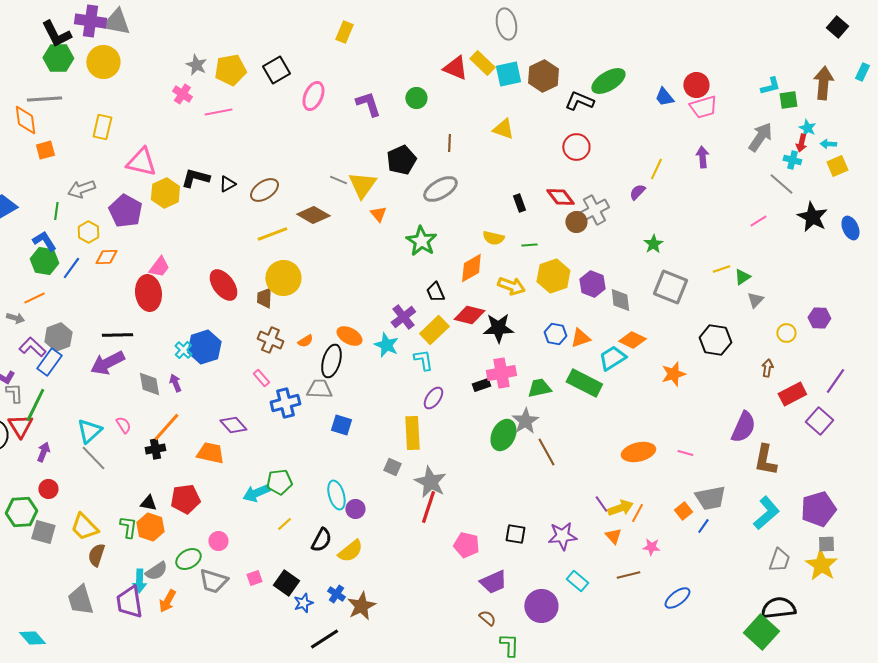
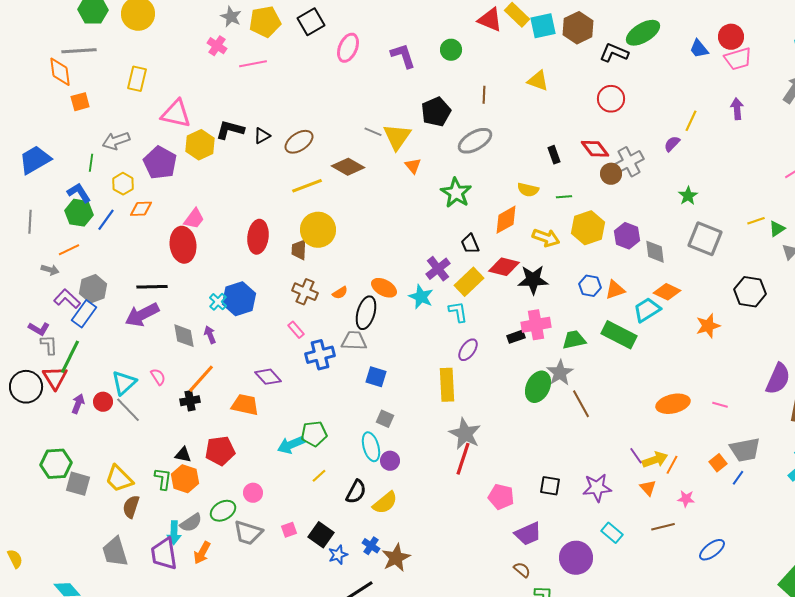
red ellipse: (223, 285) -> (258, 237), turned 44
gray square: (392, 467) -> (385, 419), moved
red circle: (48, 489) -> (103, 402), moved

